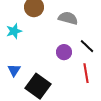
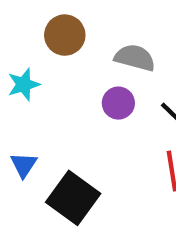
purple circle: (64, 52) -> (118, 103), moved

